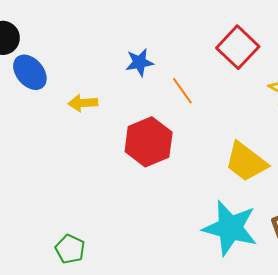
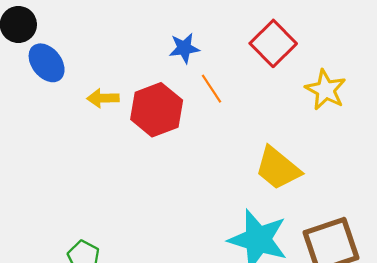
blue star: (140, 62) -> (184, 48), moved
red hexagon: (149, 142) -> (157, 110), moved

